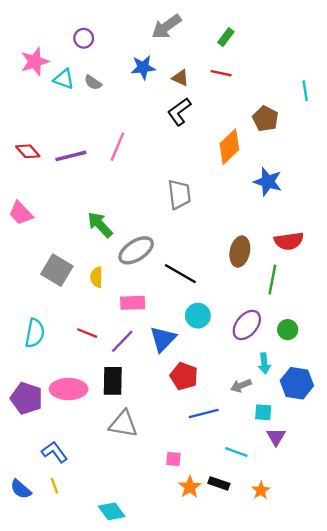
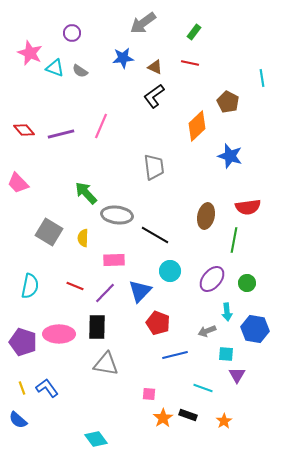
pink star: (35, 62) -> (30, 53), turned -30
gray ellipse: (136, 250) -> (117, 215), turned 40
yellow line: (55, 486) -> (22, 388), moved

